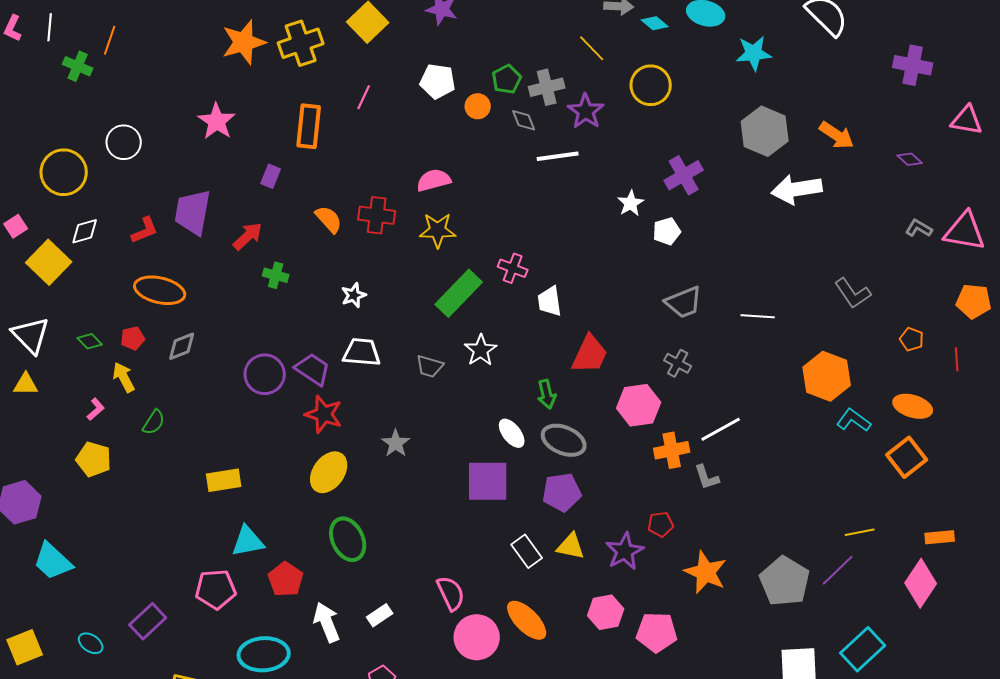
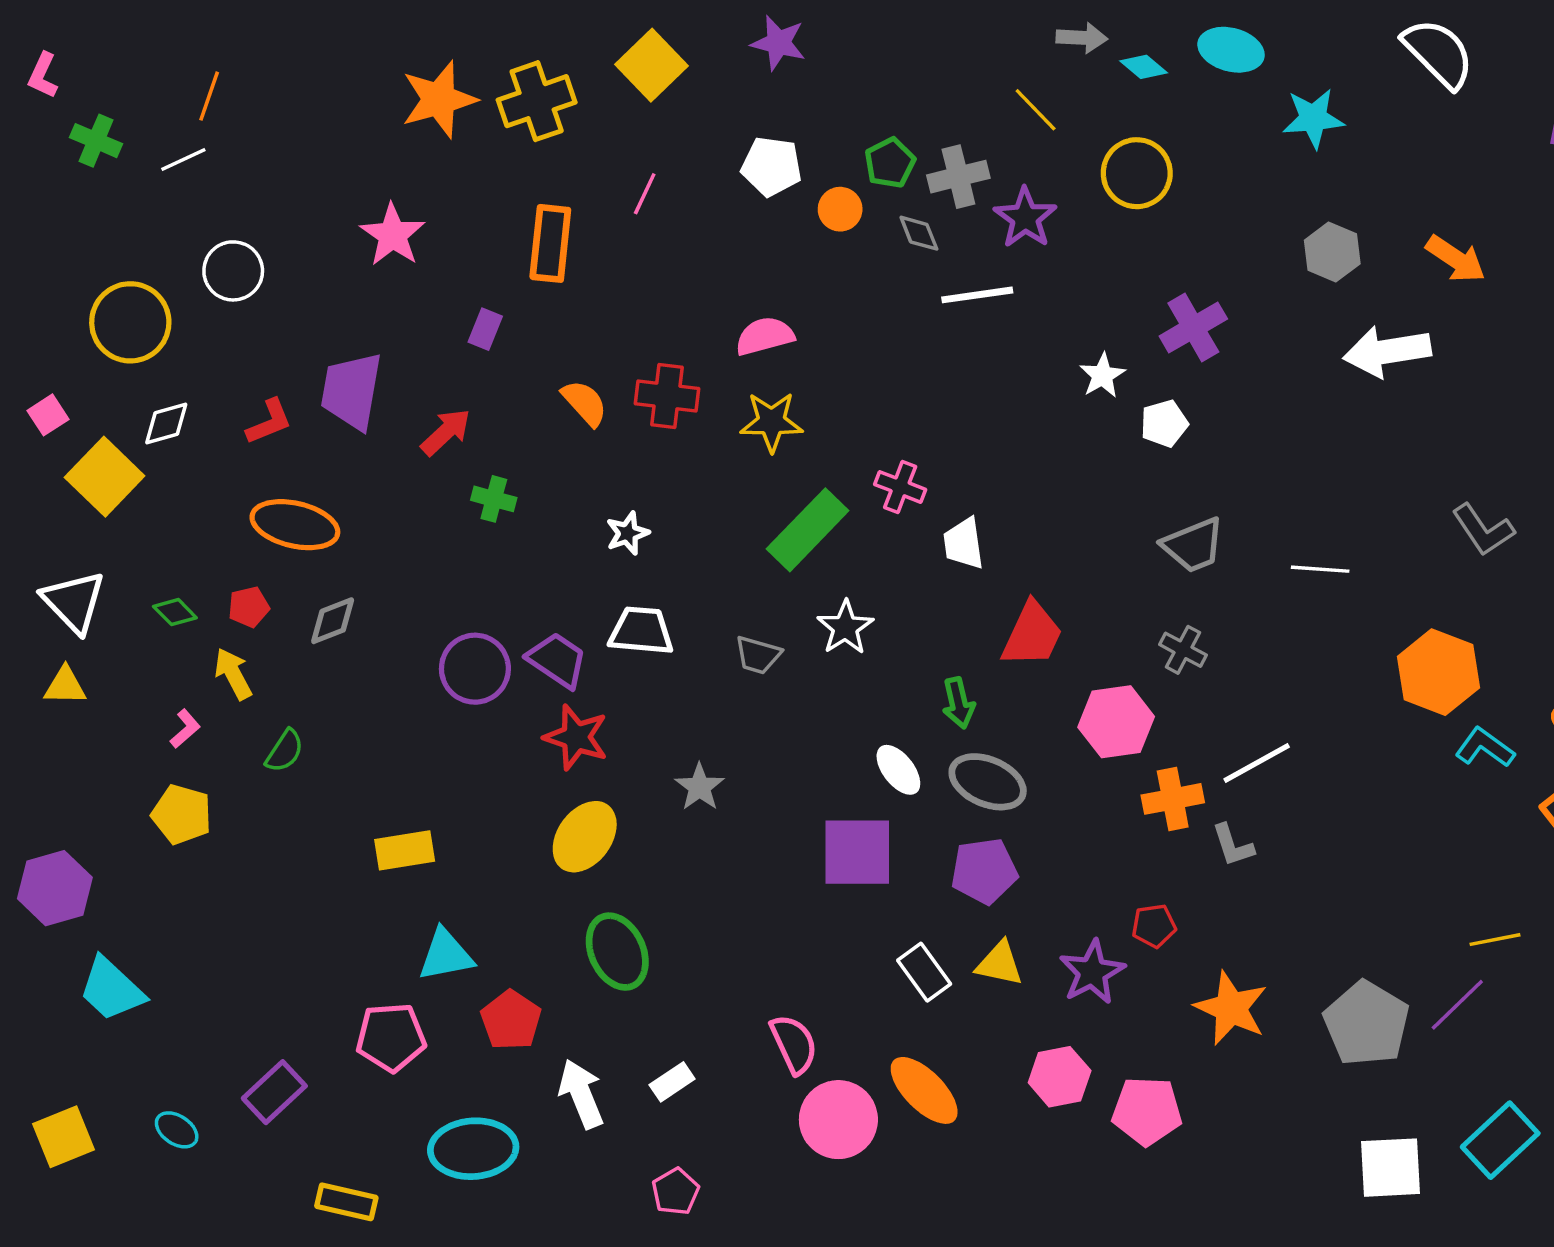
white line: (50, 27) -> (183, 159), moved, turned 60
green cross: (78, 66) -> (96, 141), moved
gray hexagon: (765, 131) -> (1332, 252), size x0.7

